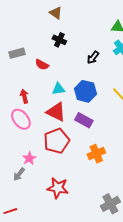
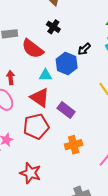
red semicircle: (42, 65) -> (33, 49), size x1.6
blue hexagon: (85, 91) -> (67, 63), moved

